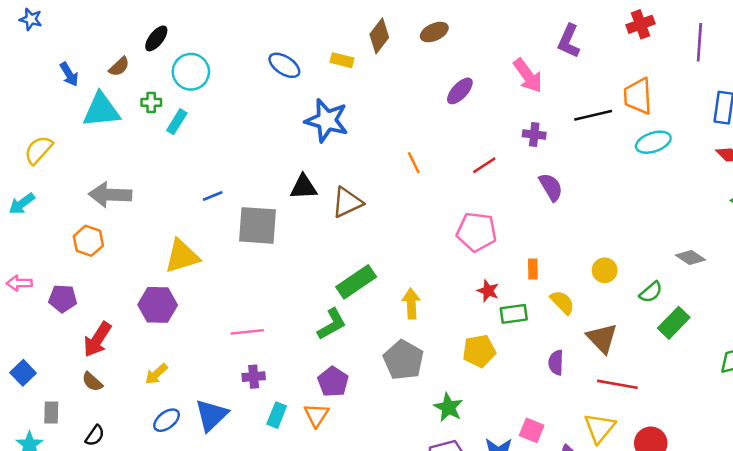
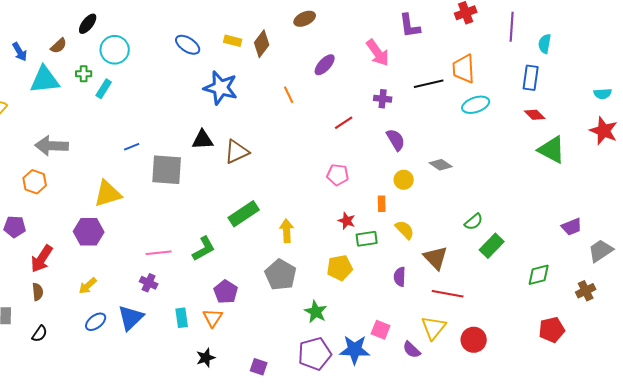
brown diamond: (379, 36) -> (262, 44), moved
purple L-shape: (569, 41) -> (410, 26), turned -32
orange line: (414, 163) -> (289, 95), moved
pink pentagon: (477, 232) -> (338, 175), size x0.7
gray diamond: (690, 257) -> (441, 165), moved
yellow circle: (605, 270) -> (404, 180), moved
green L-shape: (332, 324) -> (204, 249), moved
purple cross: (254, 377) -> (149, 283), moved, turned 30
brown semicircle: (92, 382) -> (38, 292), turned -138
cyan rectangle: (277, 415) -> (182, 318), turned -30

